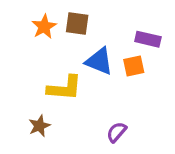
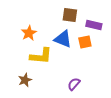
brown square: (77, 23) -> (70, 15), moved
orange star: (44, 27) -> (29, 33), moved

